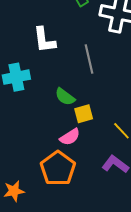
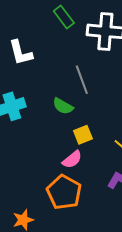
white L-shape: (44, 40) -> (21, 53), moved
green semicircle: (65, 97) -> (63, 106), moved

